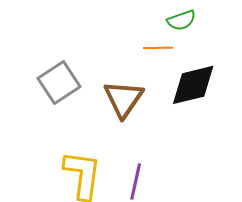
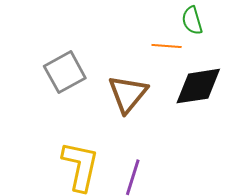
green semicircle: (181, 20) -> (192, 21), turned 88

